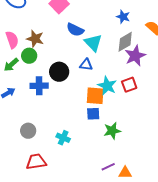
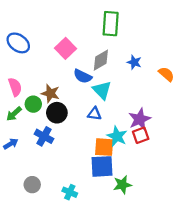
brown star: (35, 39) -> (50, 93), moved
gray diamond: (125, 42) -> (101, 60), moved
purple star: (135, 56) -> (140, 119), moved
black circle: (59, 72) -> (57, 113), moved
blue cross: (39, 86) -> (44, 136), turned 30
blue square: (93, 114) -> (102, 166), size x1.6

